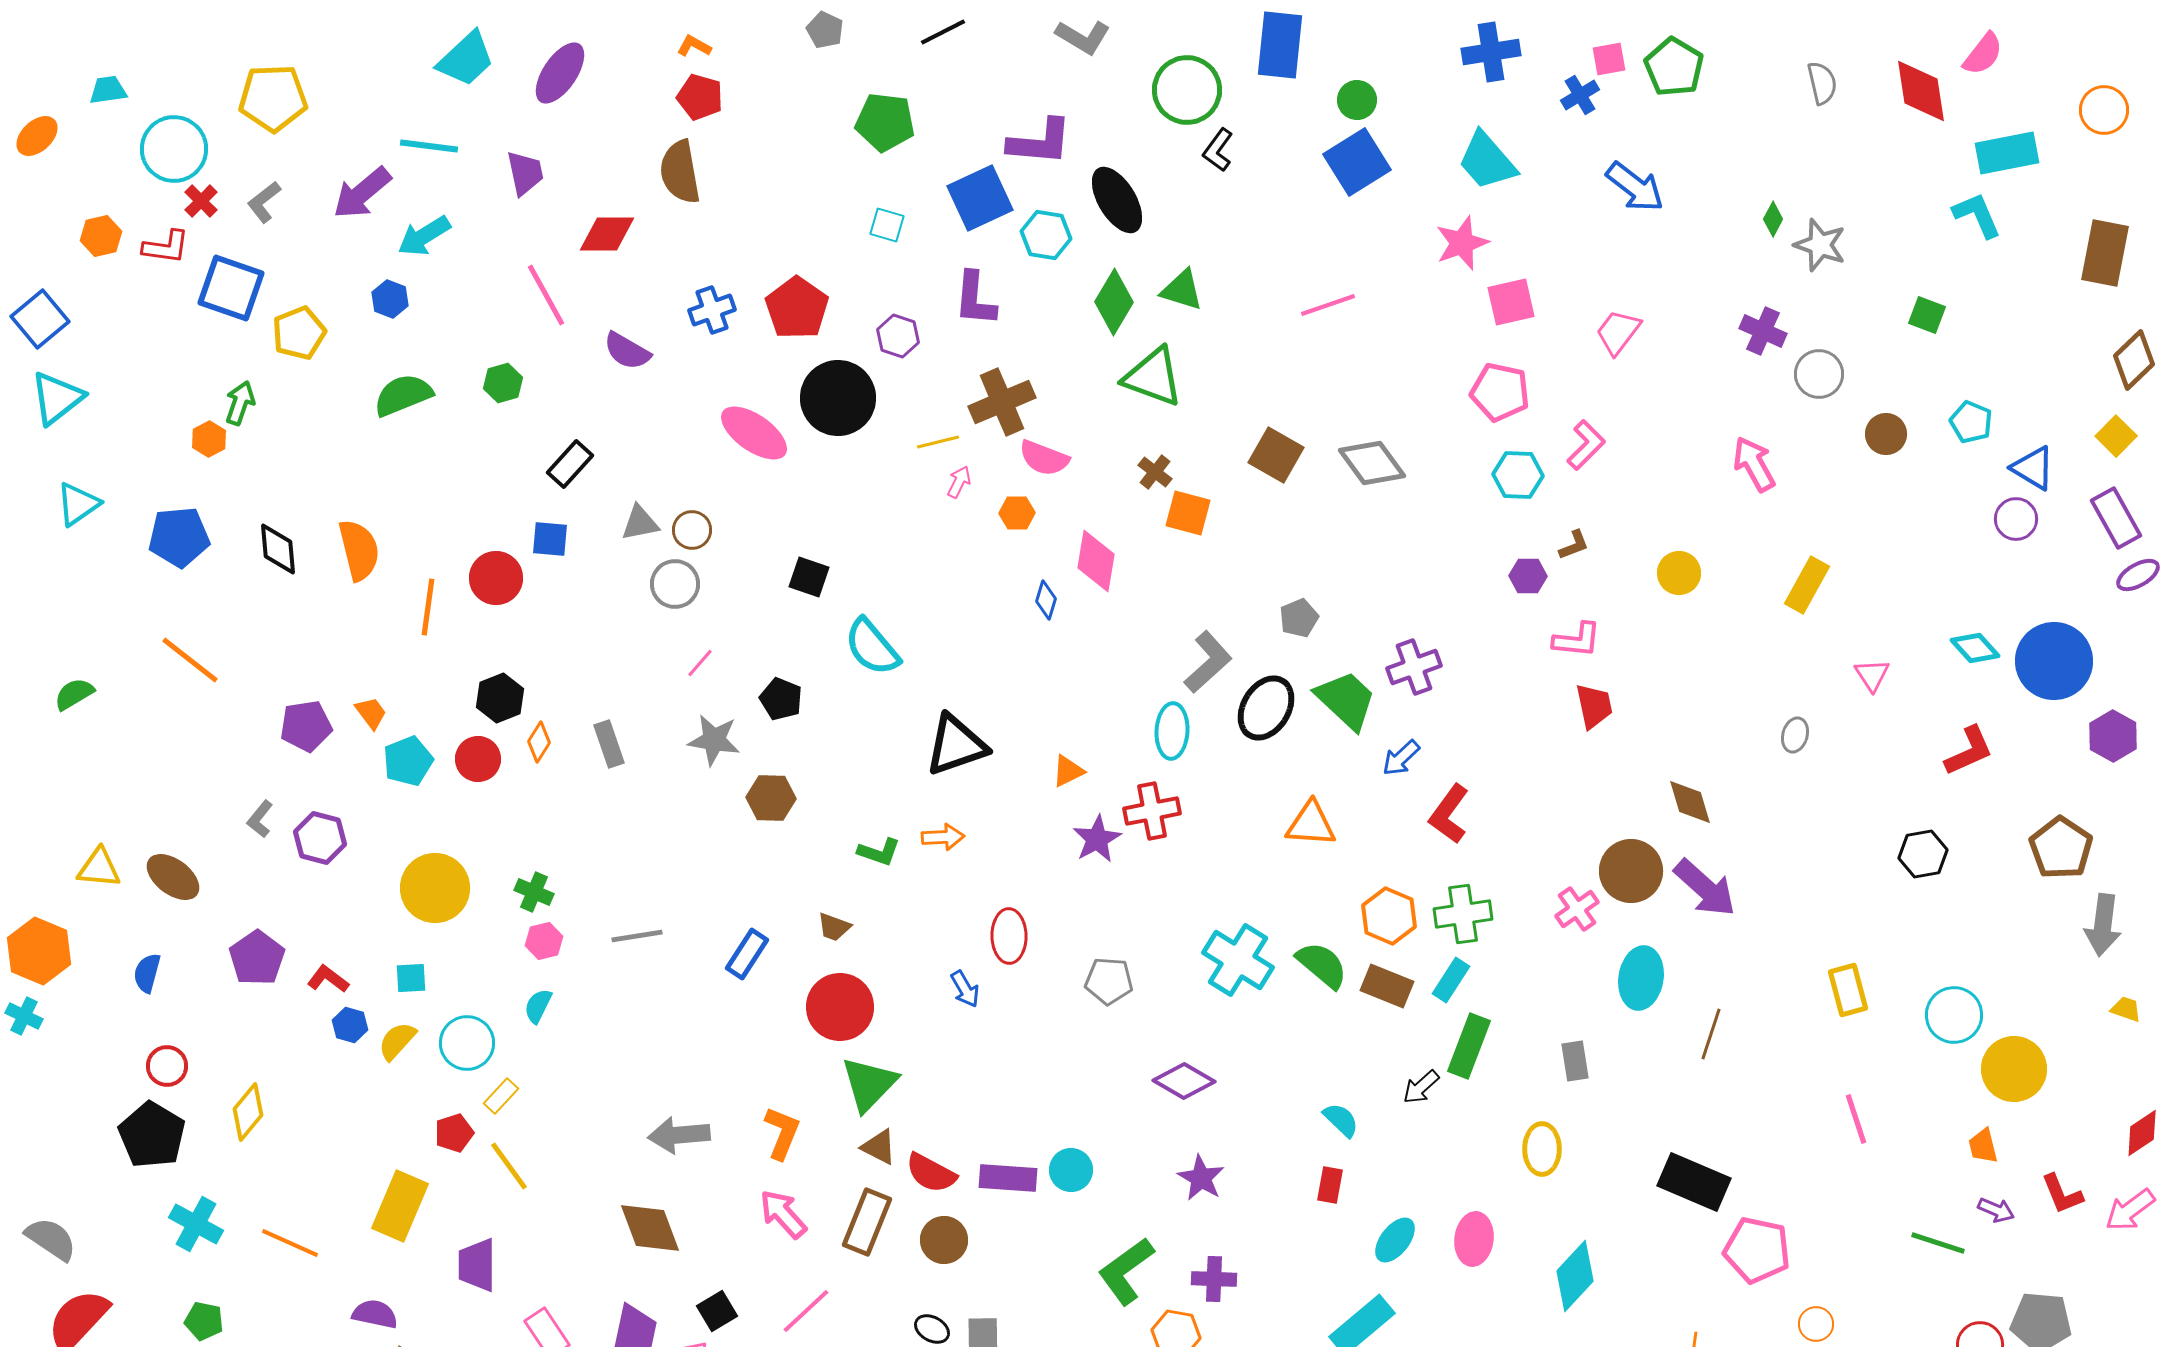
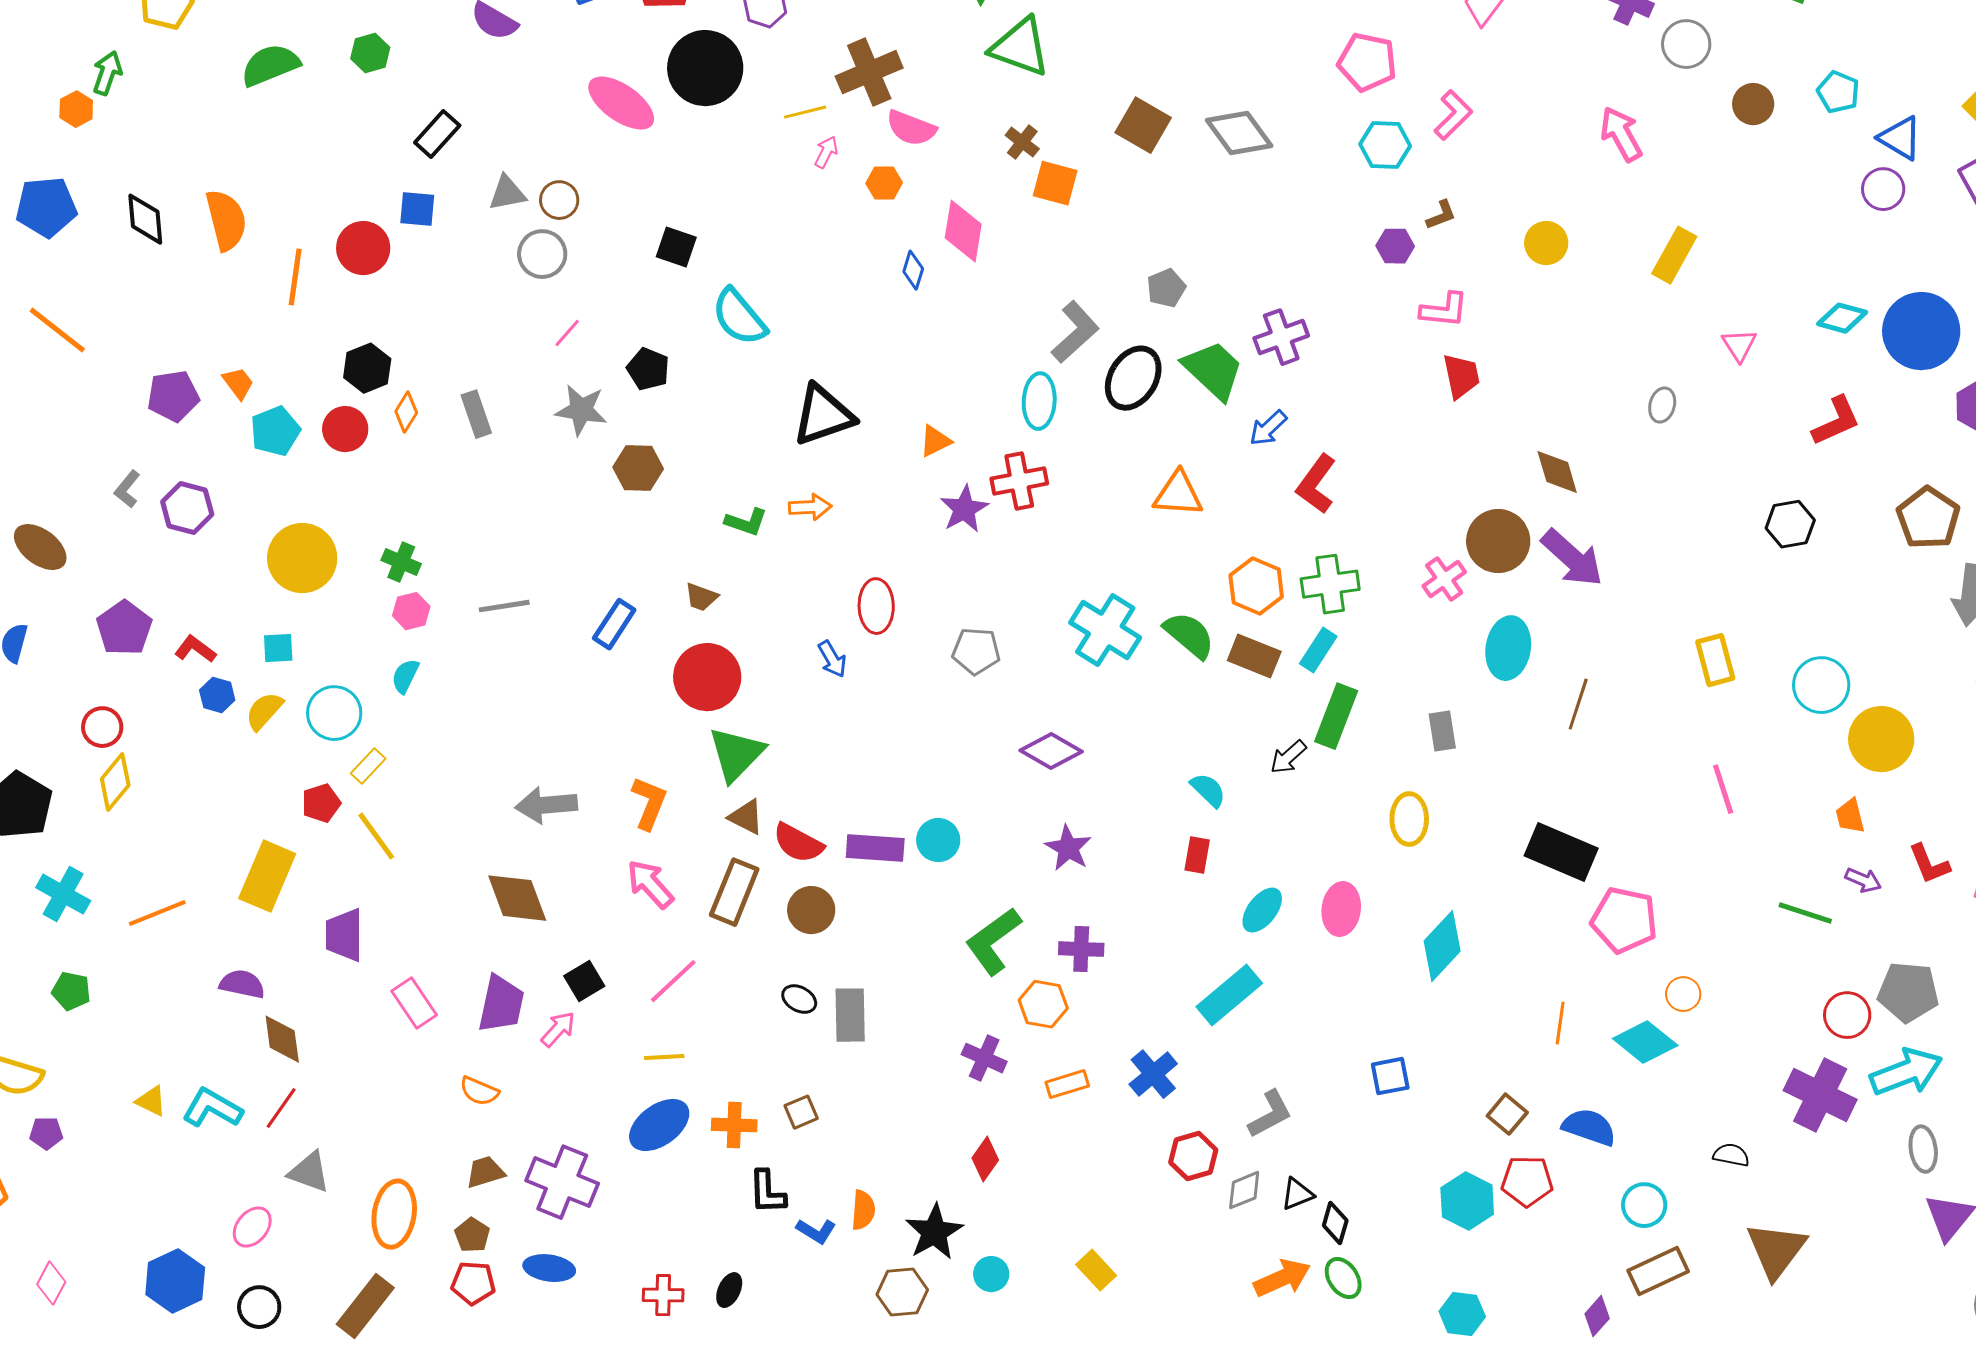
cyan diamond: (1975, 648) -> (1842, 318), turned -33
red circle: (167, 1066) -> (102, 727), moved
orange line: (290, 1243) -> (157, 913), turned -46

